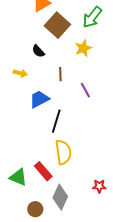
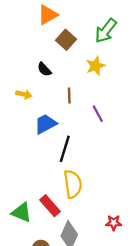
brown square: (57, 25) -> (66, 40), size x0.7

